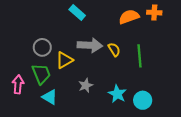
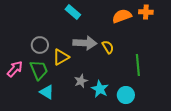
green line: (139, 56) -> (138, 65), moved
pink arrow: (18, 84) -> (15, 69), moved, turned 36
cyan star: (117, 94) -> (100, 89), moved
cyan circle: (143, 100) -> (126, 95), moved

